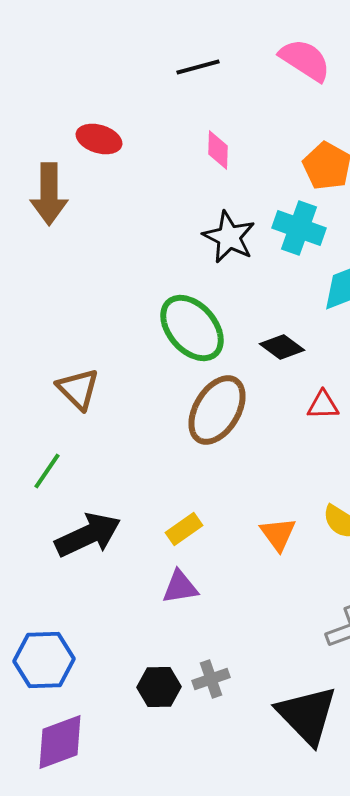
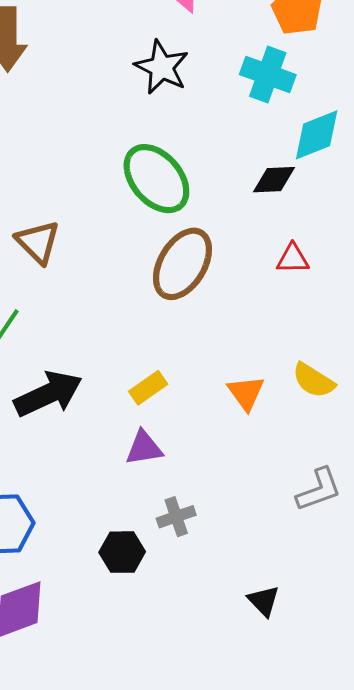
black star: (229, 237) -> (162, 67), moved
black diamond: (282, 347) -> (274, 180), moved, turned -39
gray cross: (211, 679) -> (176, 517), moved
black triangle: (307, 715) -> (264, 601), moved, size x0.5

